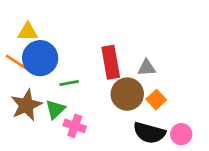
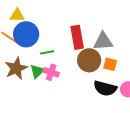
gray triangle: (147, 68) -> (103, 41), size x1.5
orange square: (156, 100) -> (110, 64), turned -32
pink cross: (75, 126) -> (51, 72), moved

